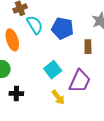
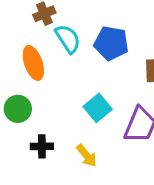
yellow arrow: (58, 97) -> (87, 156), moved

